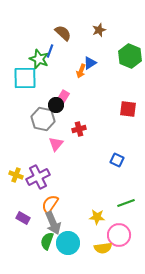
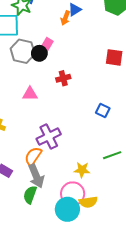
gray hexagon: (43, 119) -> (23, 51), moved
pink triangle: (56, 144) -> (30, 94), moved, turned 49
purple cross: (38, 177) -> (49, 136), moved
pink circle: (119, 235) -> (73, 194), moved
cyan circle: (68, 243) -> (67, 209), moved

